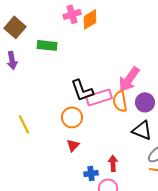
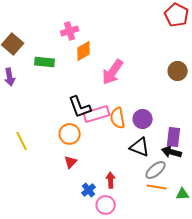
orange diamond: (90, 19) -> (84, 51), moved
pink arrow: (129, 79) -> (113, 72), moved
blue cross: (91, 173) -> (89, 190), turned -32

